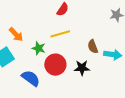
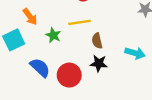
brown semicircle: (93, 47) -> (97, 41), moved
red circle: (55, 65) -> (69, 75), moved

